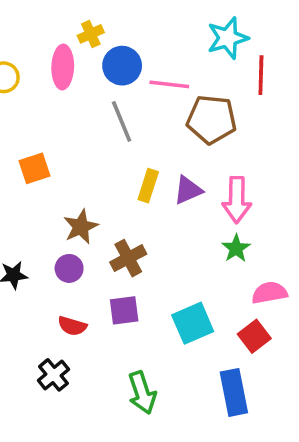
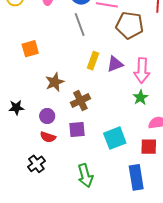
purple circle: (69, 268) -> (47, 116), moved
red square: (254, 336) -> (149, 147), turned 36

